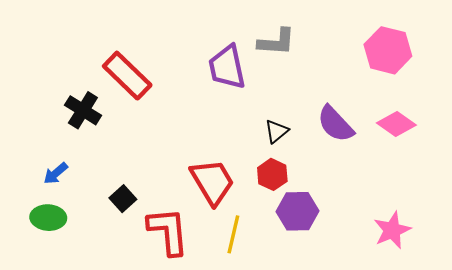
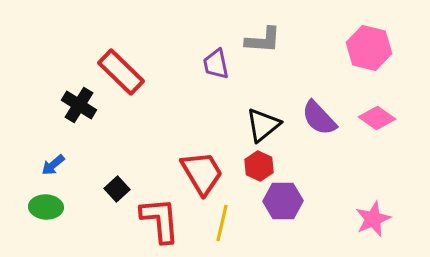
purple trapezoid: (227, 67) -> (216, 64), size x0.7
black triangle: (276, 131) -> (263, 125), size x1.5

